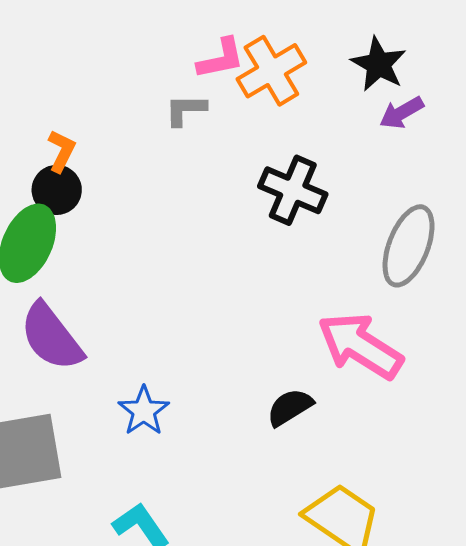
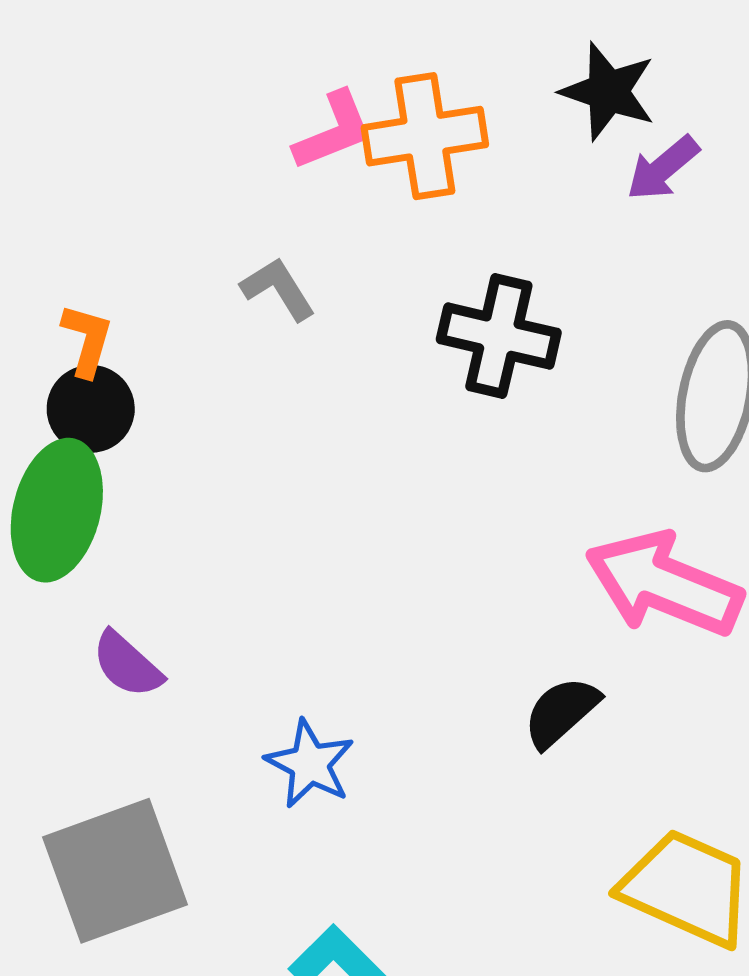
orange cross: (271, 71) -> (425, 136), turned 32
gray L-shape: (186, 110) -> (278, 289), moved, turned 69
purple semicircle: (51, 337) -> (127, 664), size x0.6

